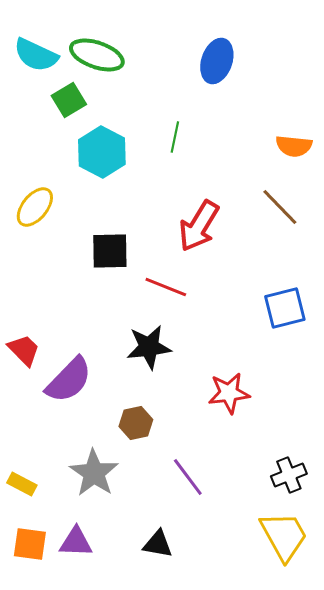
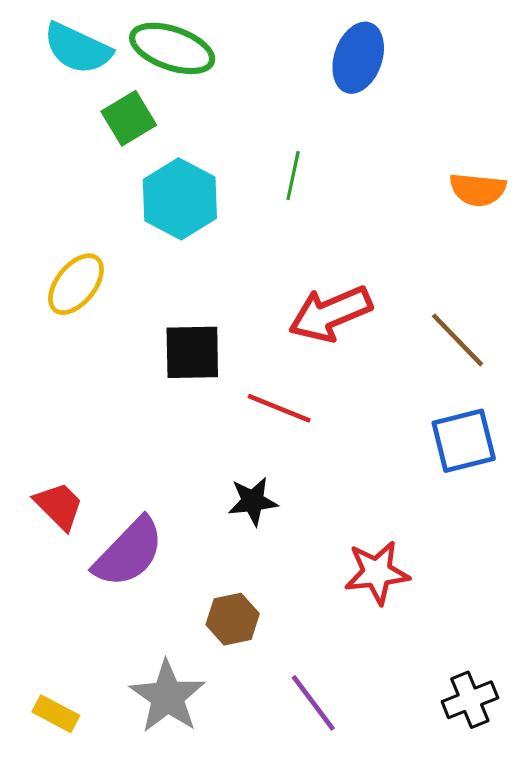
brown line: (280, 207) -> (457, 340), moved
red arrow: (199, 226) -> (330, 314), turned 36
black star: (149, 347) -> (253, 501), size x0.7

